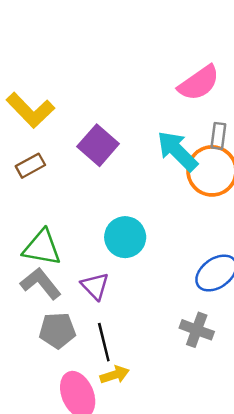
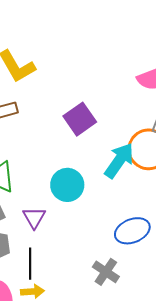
purple square: (98, 145) -> (80, 119), moved
cyan arrow: (177, 151) -> (119, 160), moved, turned 66

